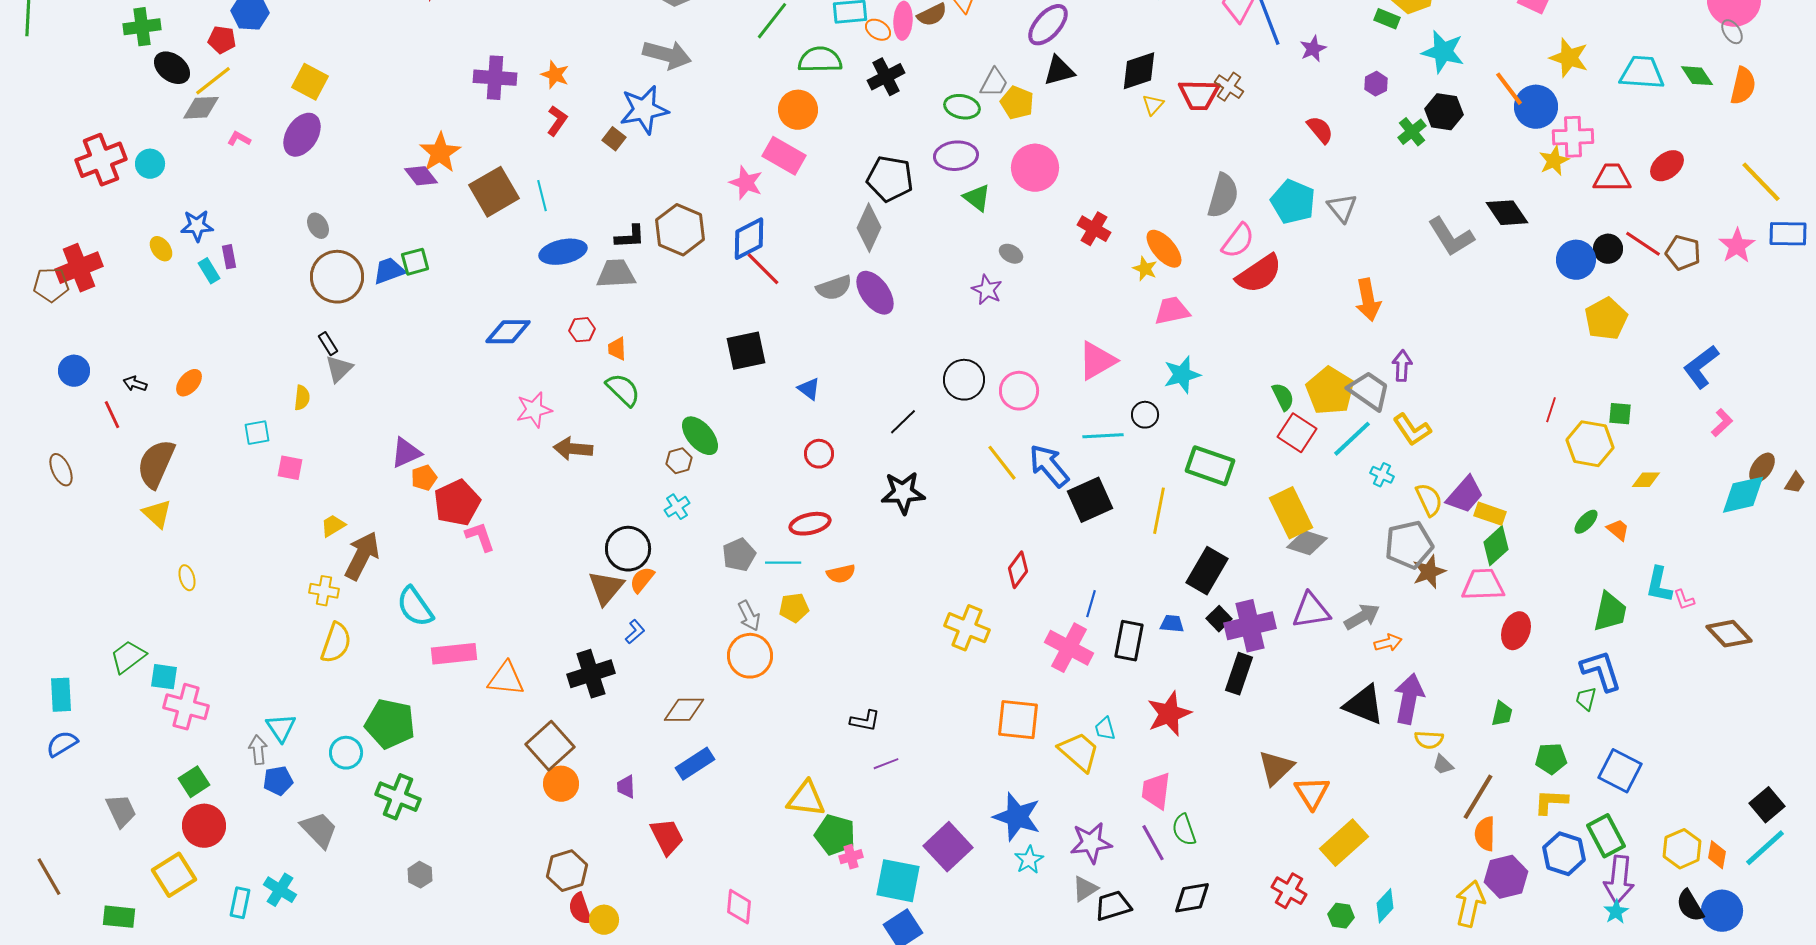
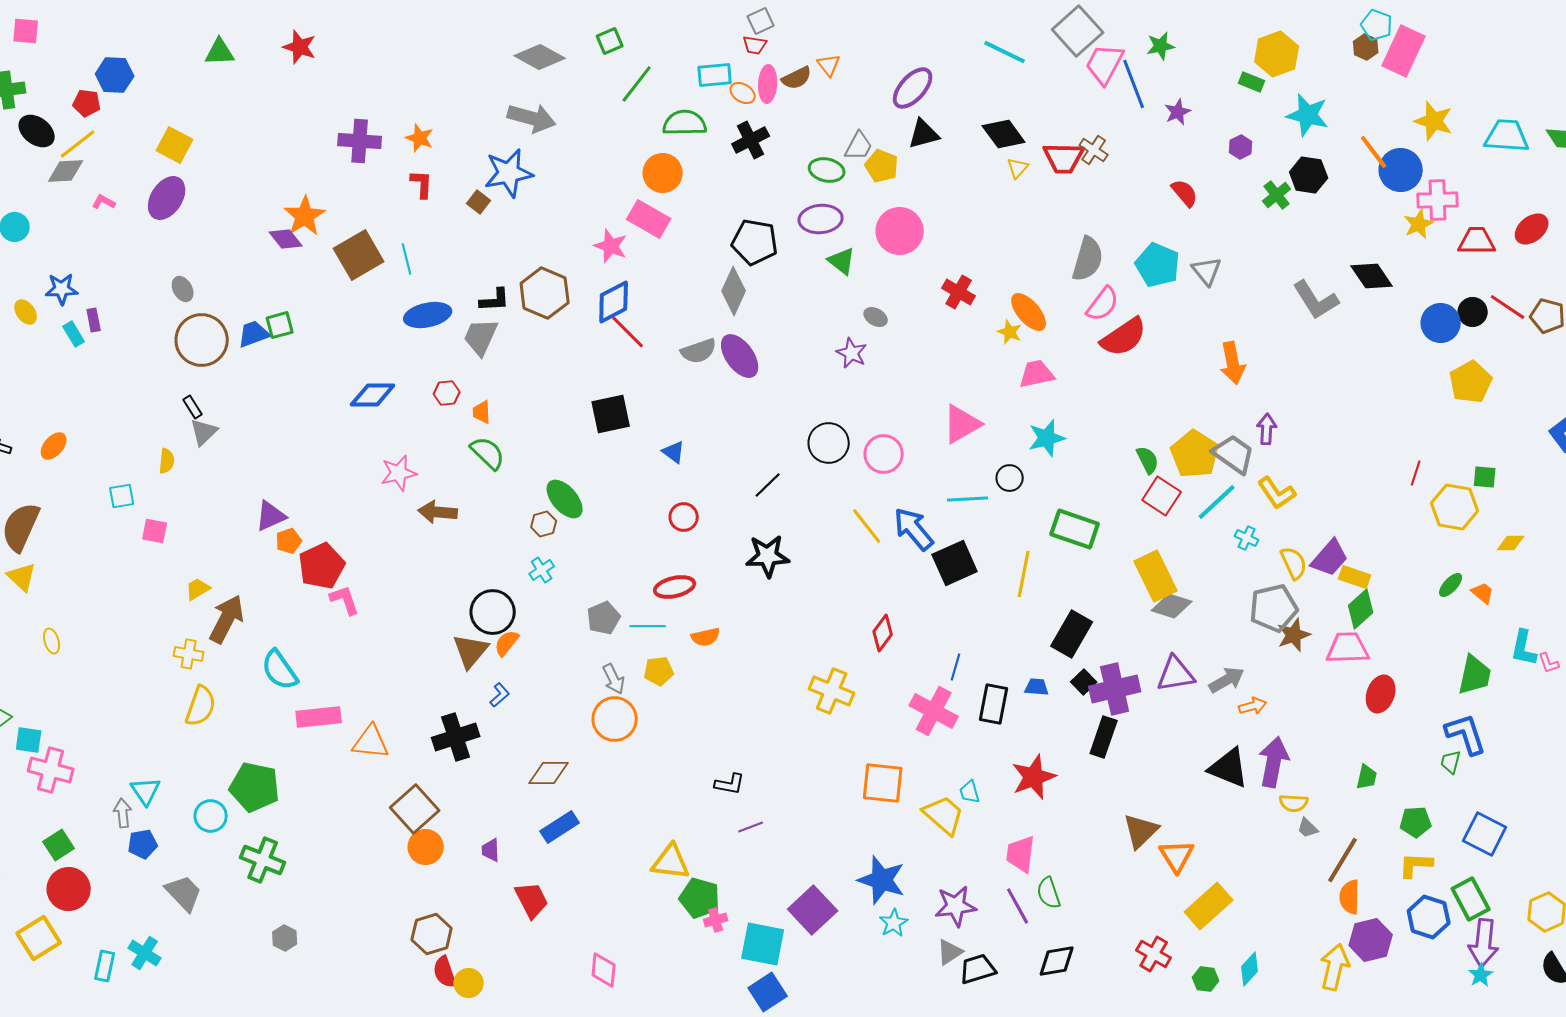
black diamond: (1139, 71) -> (1004, 134), turned 72
red L-shape: (557, 121) -> (422, 184), turned -32
gray trapezoid: (616, 274) -> (481, 337), turned -63

